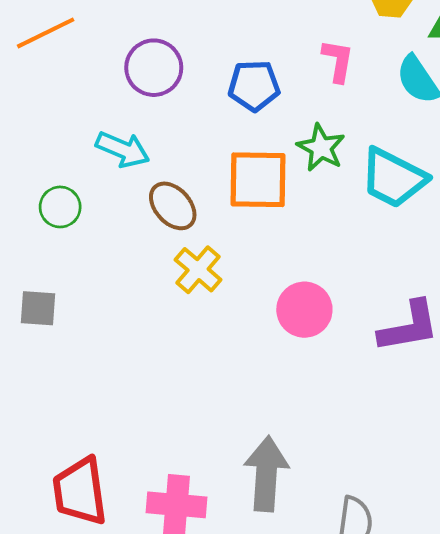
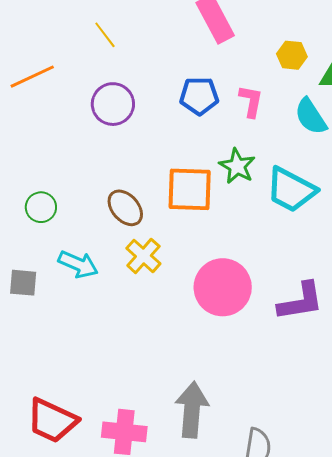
blue pentagon: (254, 86) -> (199, 96), moved
cyan arrow: (123, 149) -> (78, 264), moved
pink circle: (304, 310) -> (223, 287), size x1.4
red trapezoid: (80, 491) -> (52, 420), turned -58

